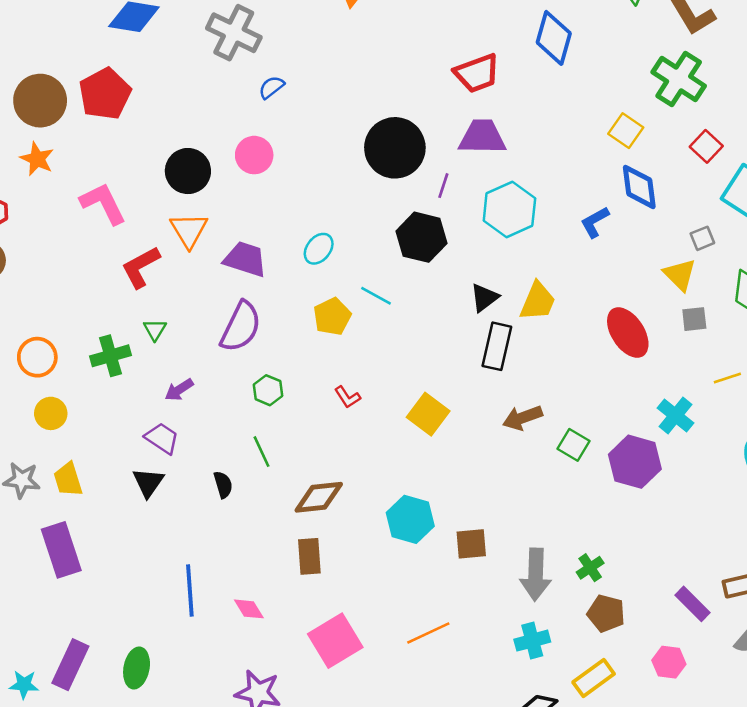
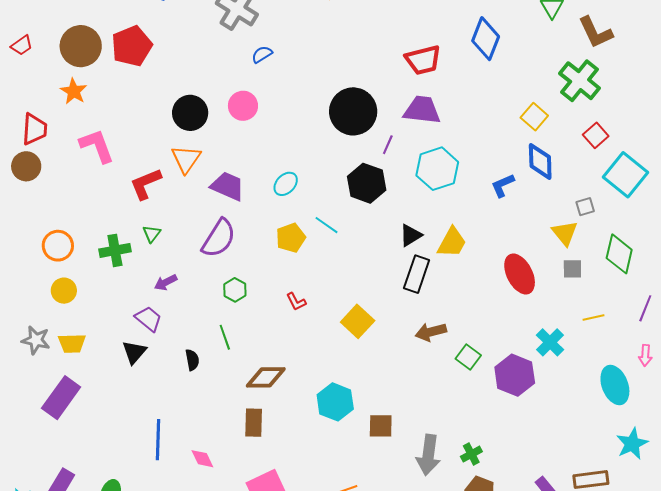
pink L-shape: (103, 203) -> (97, 146), moved
yellow trapezoid: (68, 480) -> (72, 343), turned -80
purple rectangle: (61, 550) -> (61, 398), turned 48

